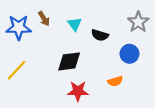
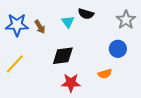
brown arrow: (44, 19) -> (40, 27), moved
black semicircle: (100, 35) -> (86, 14), moved

